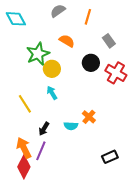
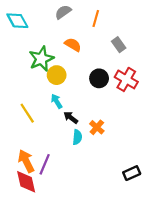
black circle: (91, 63) -> (99, 78), moved
cyan semicircle: (71, 126) -> (77, 137), turned -88
black arrow: (44, 129) -> (71, 118), moved, turned 96
black rectangle: (110, 157) -> (132, 173), moved
red diamond: (24, 167) -> (26, 182), turned -40

